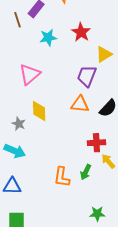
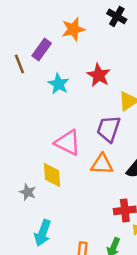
cyan star: (48, 38) -> (59, 84), turned -30
pink triangle: (30, 74) -> (68, 143), moved, turned -50
cyan arrow: (15, 151) -> (43, 233), moved, turned 90

